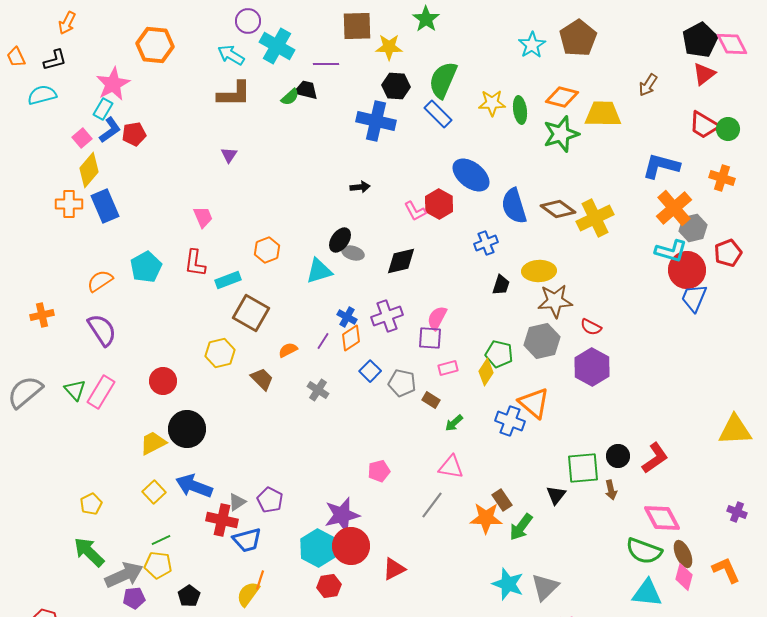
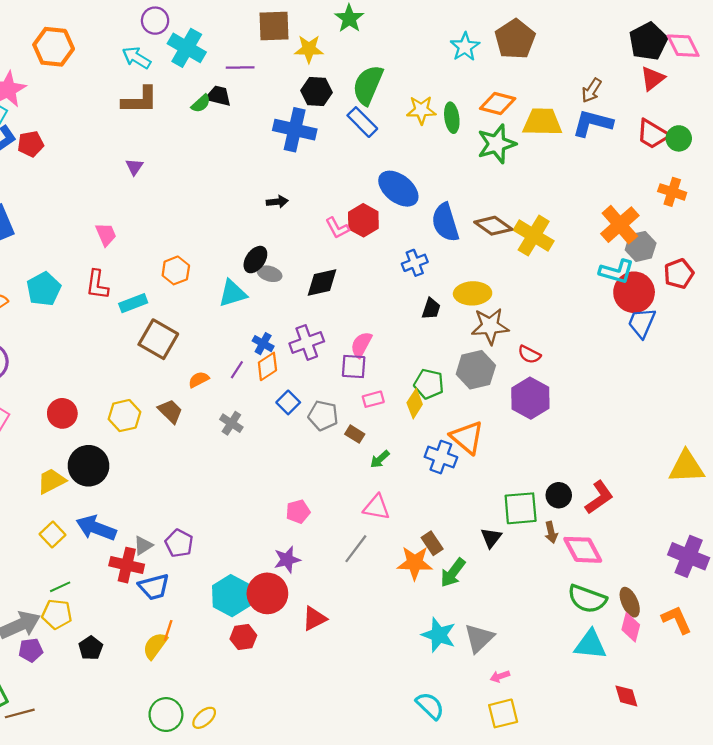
blue L-shape: (661, 166) -> (593, 123), moved
yellow cross: (595, 218) -> (534, 236), turned -33
yellow hexagon: (220, 353) -> (124, 416), moved
purple cross: (737, 512) -> (689, 556), size x1.8
purple star: (342, 515) -> (287, 560), moved, size x0.7
pink diamond: (662, 518) -> (583, 550), moved

